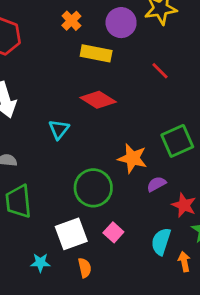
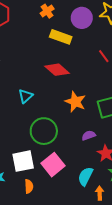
cyan triangle: (59, 129) -> (26, 96), moved
orange star: (132, 158) -> (75, 102), moved
pink square: (113, 232) -> (53, 165), size x1.6

